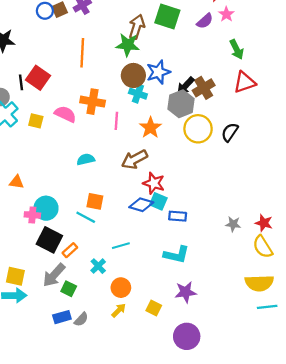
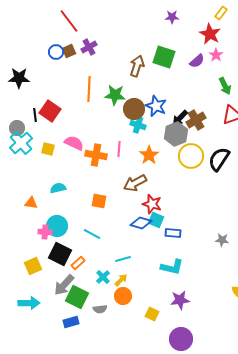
green star: (128, 45) -> (115, 95), moved
blue star: (158, 72) -> (156, 106), turned -30
orange cross: (93, 102) -> (96, 155), moved
black semicircle: (230, 132) -> (219, 159), size x1.4
cyan semicircle: (86, 159) -> (58, 188), moved
orange square: (95, 201) -> (99, 201), moved
yellow square: (15, 276) -> (33, 266), moved, turned -36
green square: (69, 289) -> (77, 297), size x1.6
yellow arrow: (119, 310) -> (121, 280), moved
gray semicircle: (81, 319) -> (100, 309), moved, turned 40

